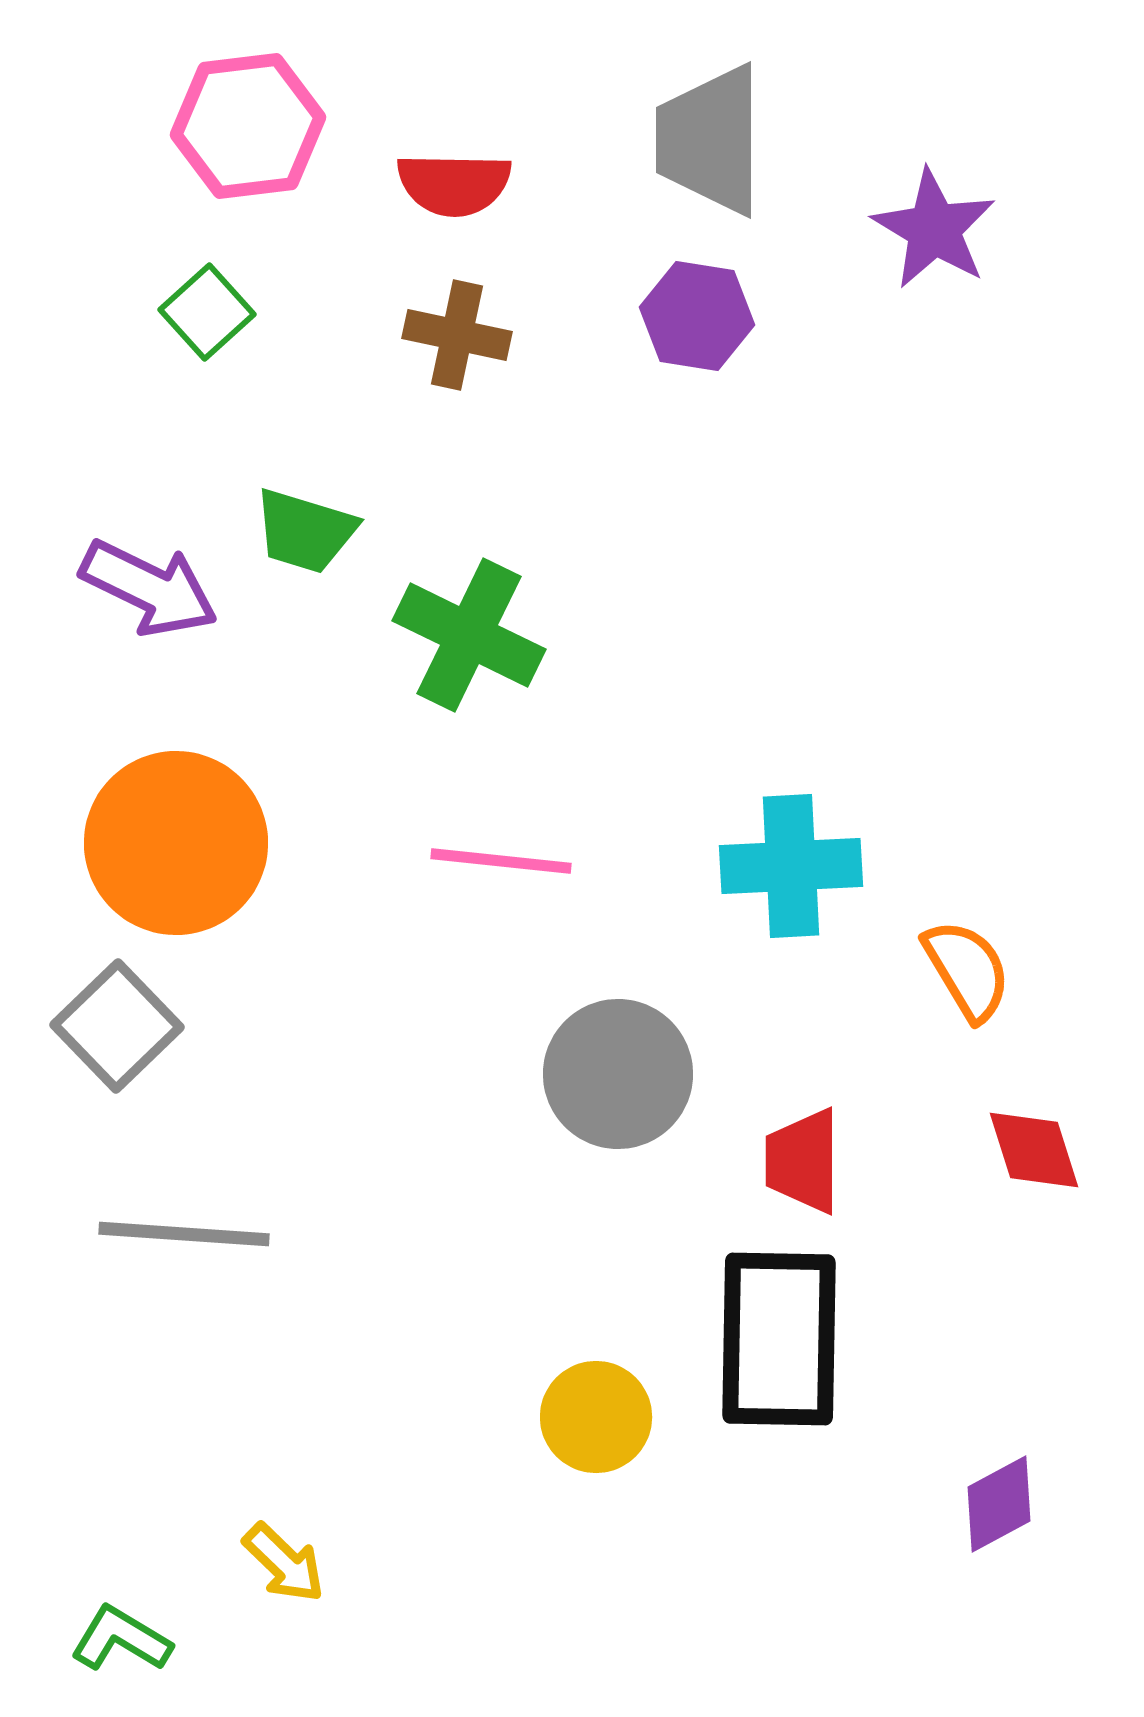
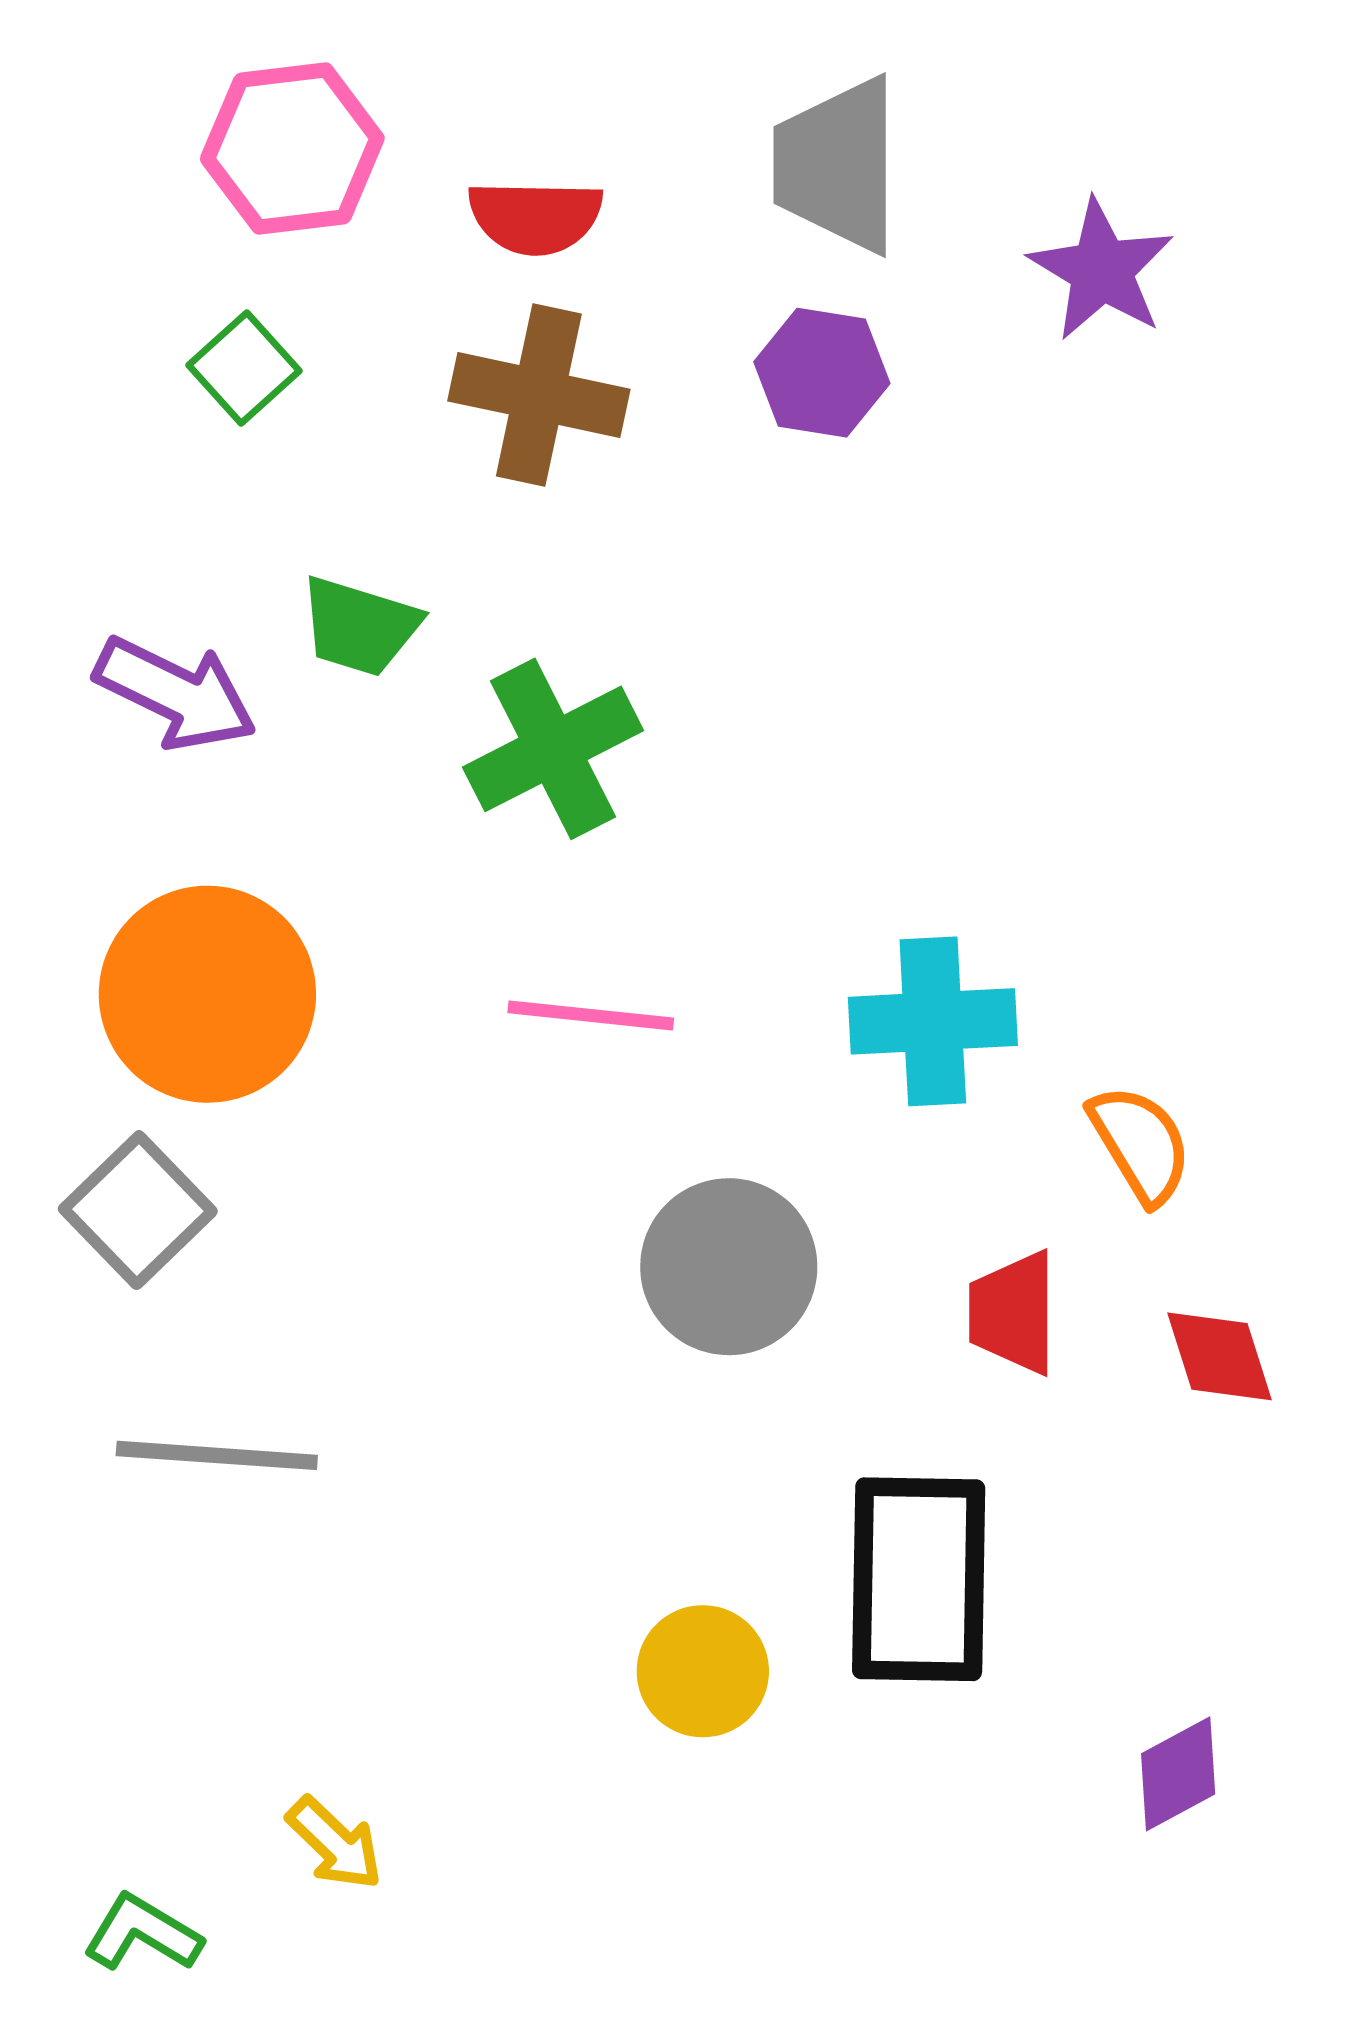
brown cross: (457, 335) -> (539, 395), size x1.4
green cross: (469, 635) -> (553, 749), turned 37
red trapezoid: (803, 1161) -> (1013, 1313), moved

